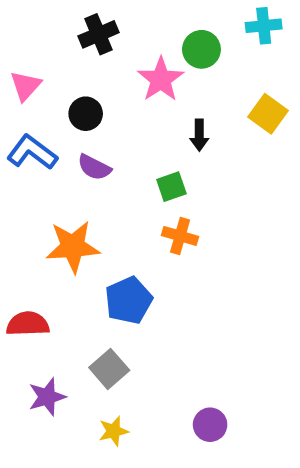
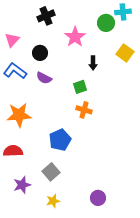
green circle: (201, 49) -> (106, 23), moved
orange star: (73, 247) -> (19, 115), moved

